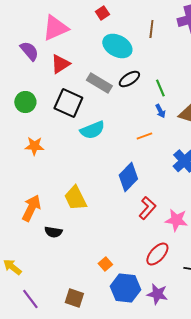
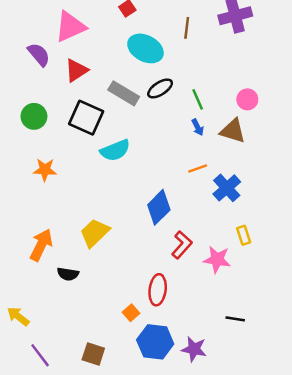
orange line: (144, 136) -> (198, 169), moved
yellow trapezoid: (75, 198) -> (95, 233), turned 72
red ellipse: (157, 254) -> (158, 290), moved, turned -35

